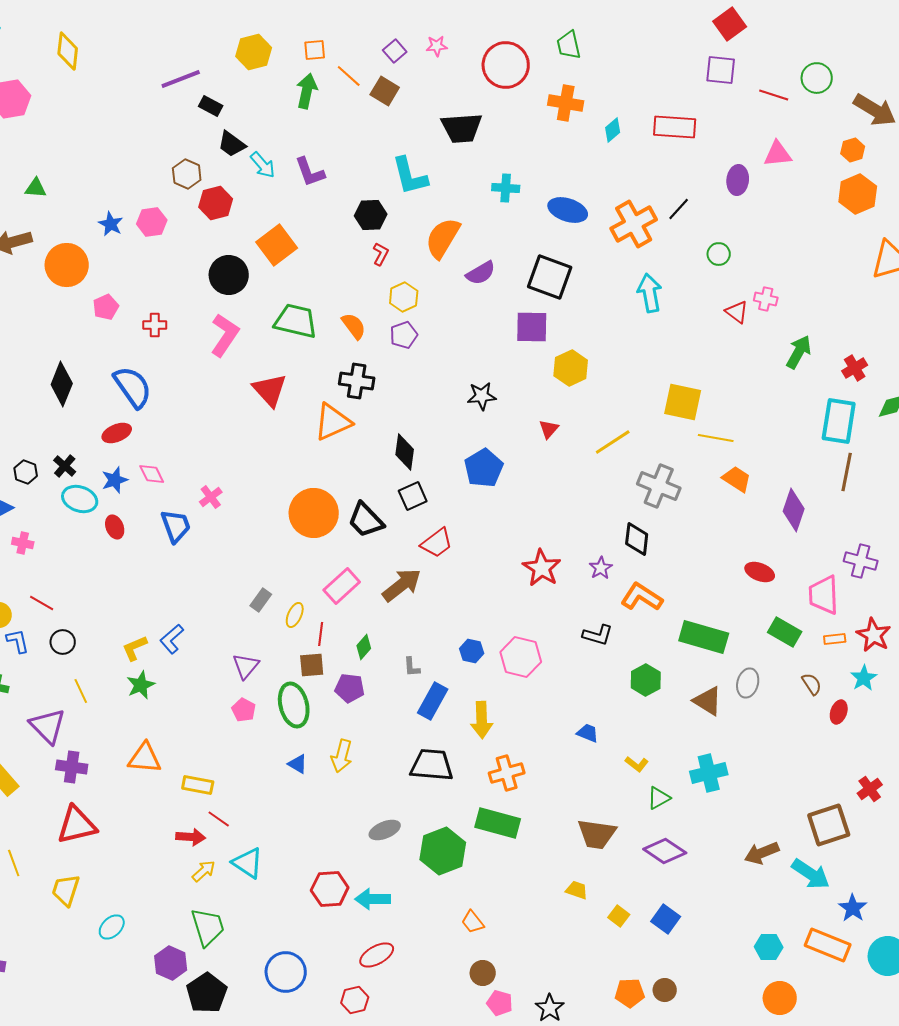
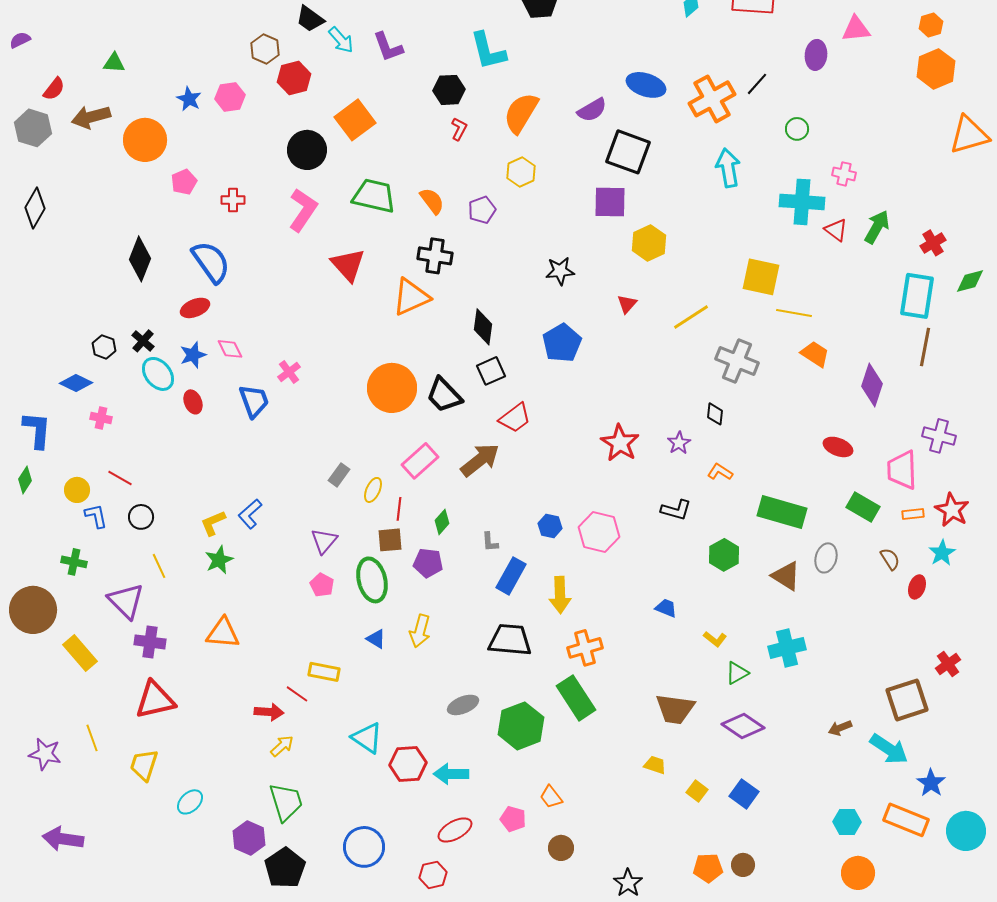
cyan cross: (506, 188) -> (802, 202), moved, size x1.6
purple semicircle: (481, 273) -> (592, 110), moved
yellow hexagon: (404, 297) -> (521, 172), moved
red triangle: (737, 312) -> (836, 230), moved
cyan ellipse: (80, 499) -> (158, 374), turned 32
black diamond: (637, 539) -> (715, 414), size x0.7
orange L-shape: (642, 597) -> (720, 472), size x0.6
yellow rectangle: (198, 785) -> (324, 672), moved
green rectangle: (498, 823) -> (576, 698), turned 42
brown arrow: (762, 853) -> (840, 728), size x0.7
cyan triangle: (248, 863) -> (367, 738), moved
pink pentagon: (500, 1003) -> (513, 819), moved

